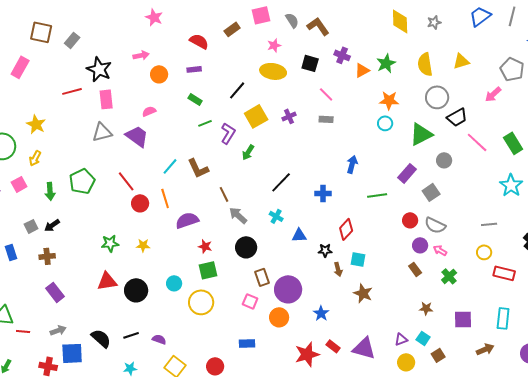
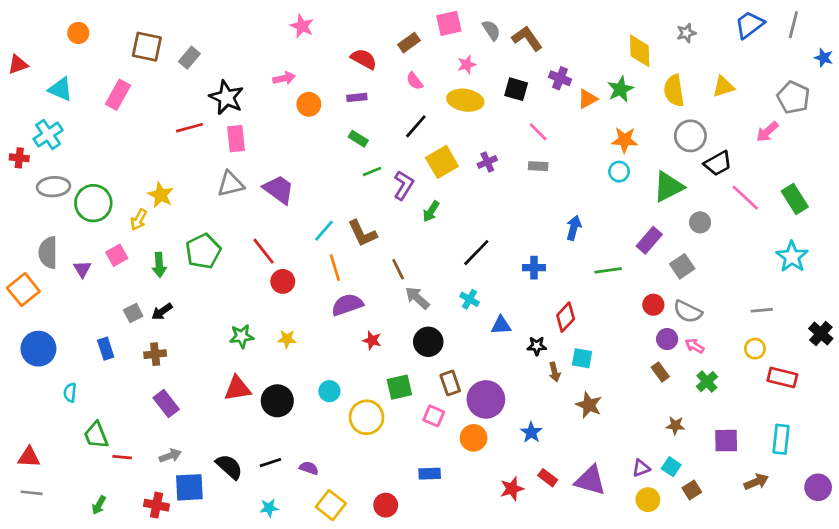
yellow diamond: (400, 21) -> (640, 51), moved
pink semicircle: (149, 111) -> (415, 81), moved, turned -104
yellow star: (36, 124) -> (161, 195), moved
orange line: (165, 198) -> (335, 268), moved
green square: (208, 270) -> (399, 387), moved
red star: (307, 354) -> (512, 489), size x0.7

